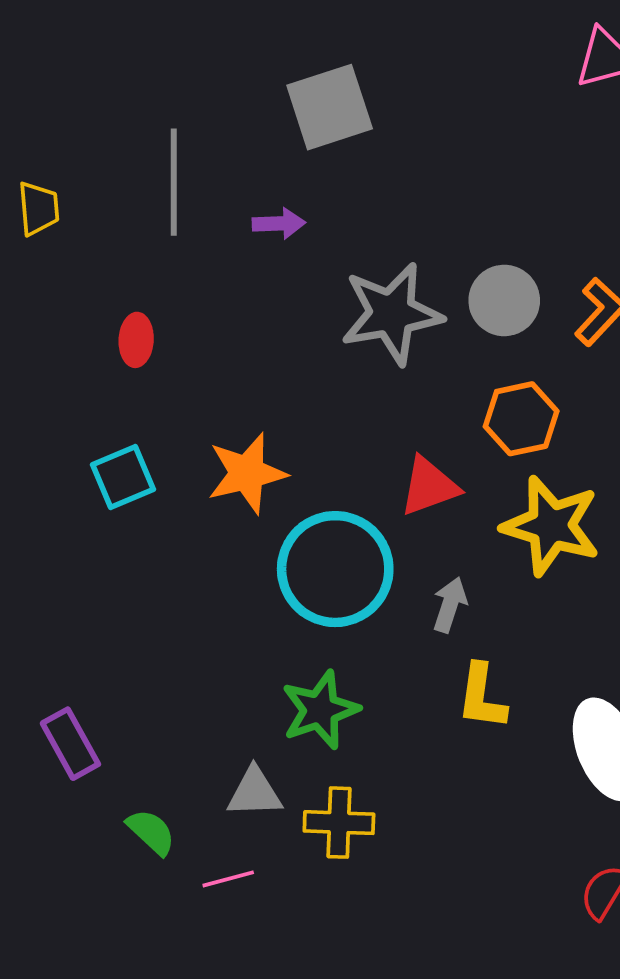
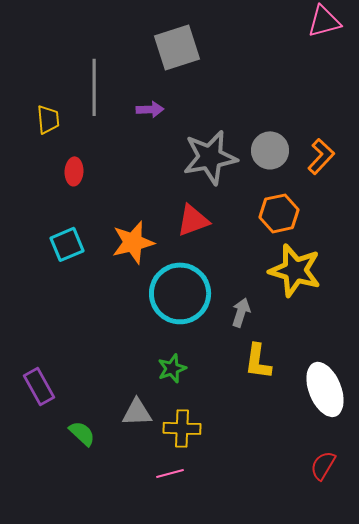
yellow trapezoid: (38, 208) -> (48, 119), moved
red triangle: (429, 486) -> (193, 220), moved
green star: (320, 710) -> (172, 368), size x0.7
pink line: (228, 879) -> (170, 473), moved

